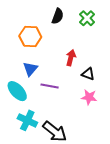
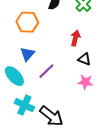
red arrow: (71, 58) -> (75, 38), moved
purple line: (50, 86) -> (46, 71), turned -54

